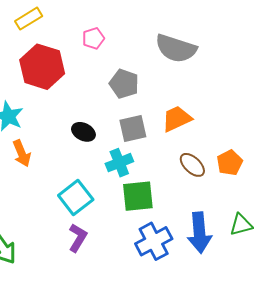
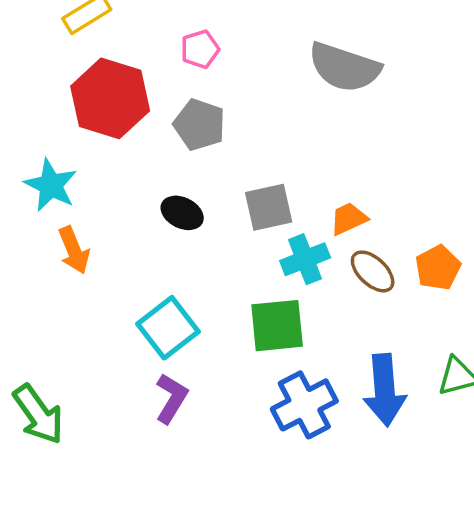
gray pentagon: (124, 84) -> (199, 125), moved
orange trapezoid: (177, 119) -> (349, 219), moved, size x0.7
cyan cross: (119, 163) -> (305, 259), moved

